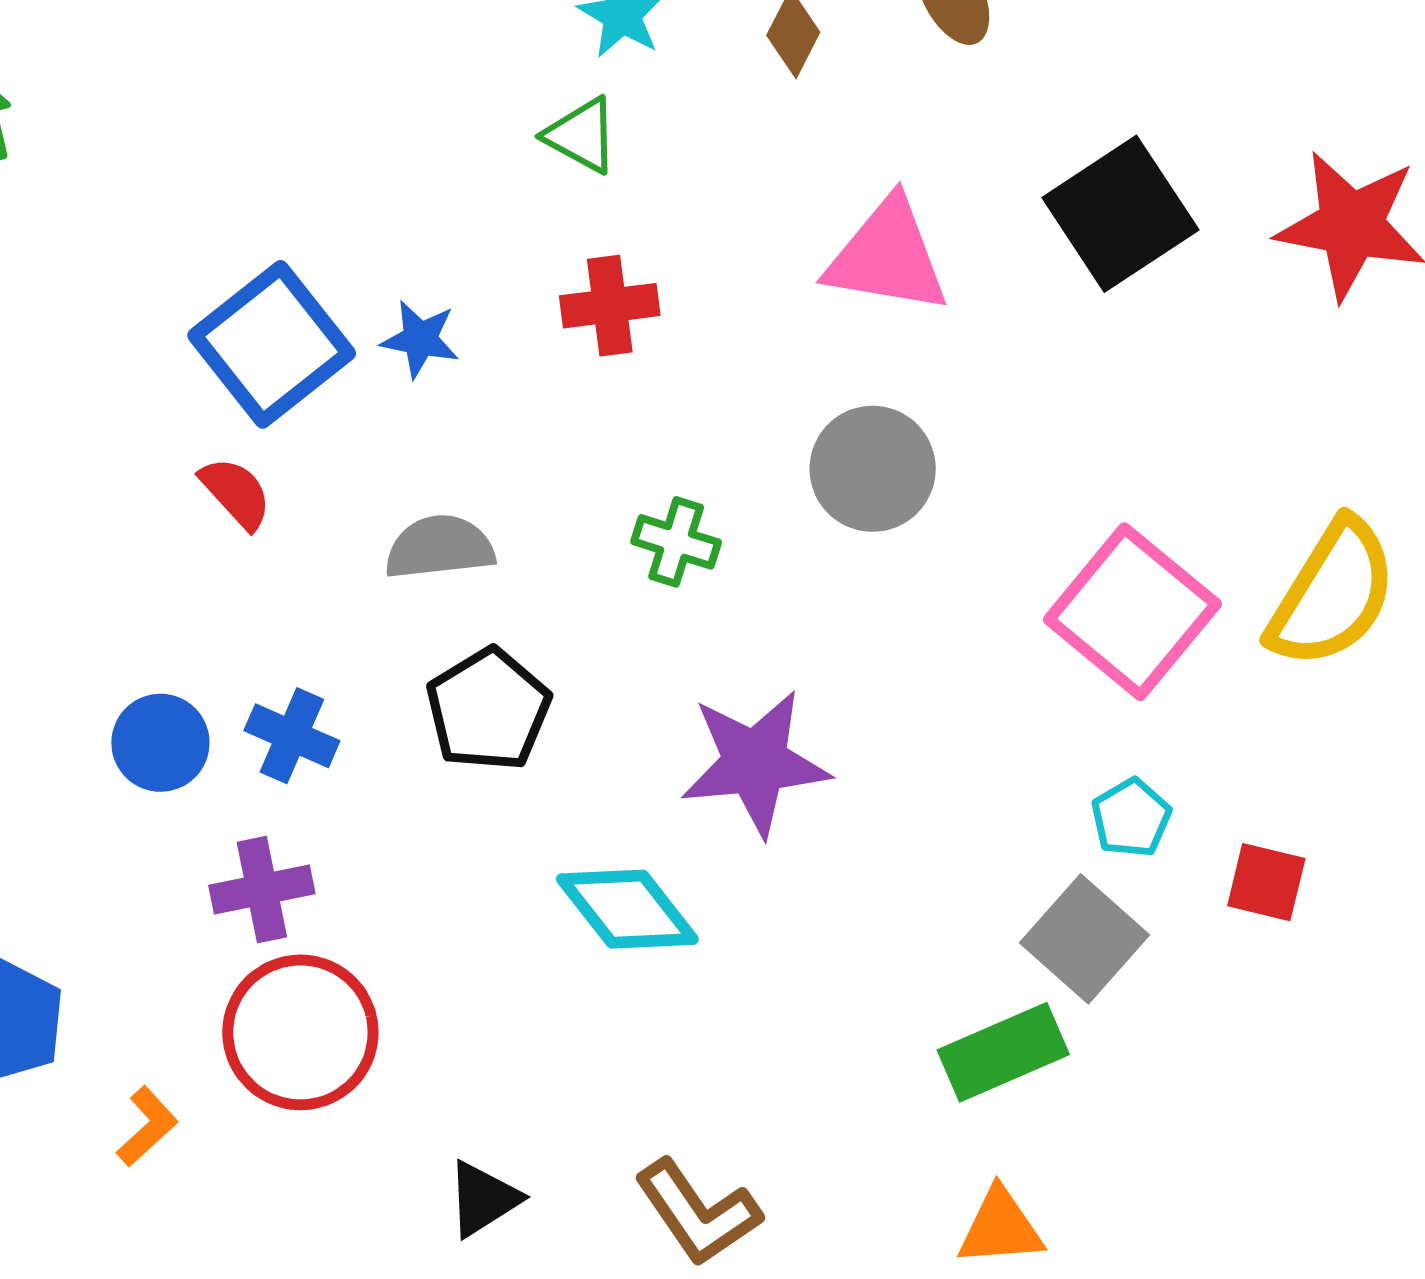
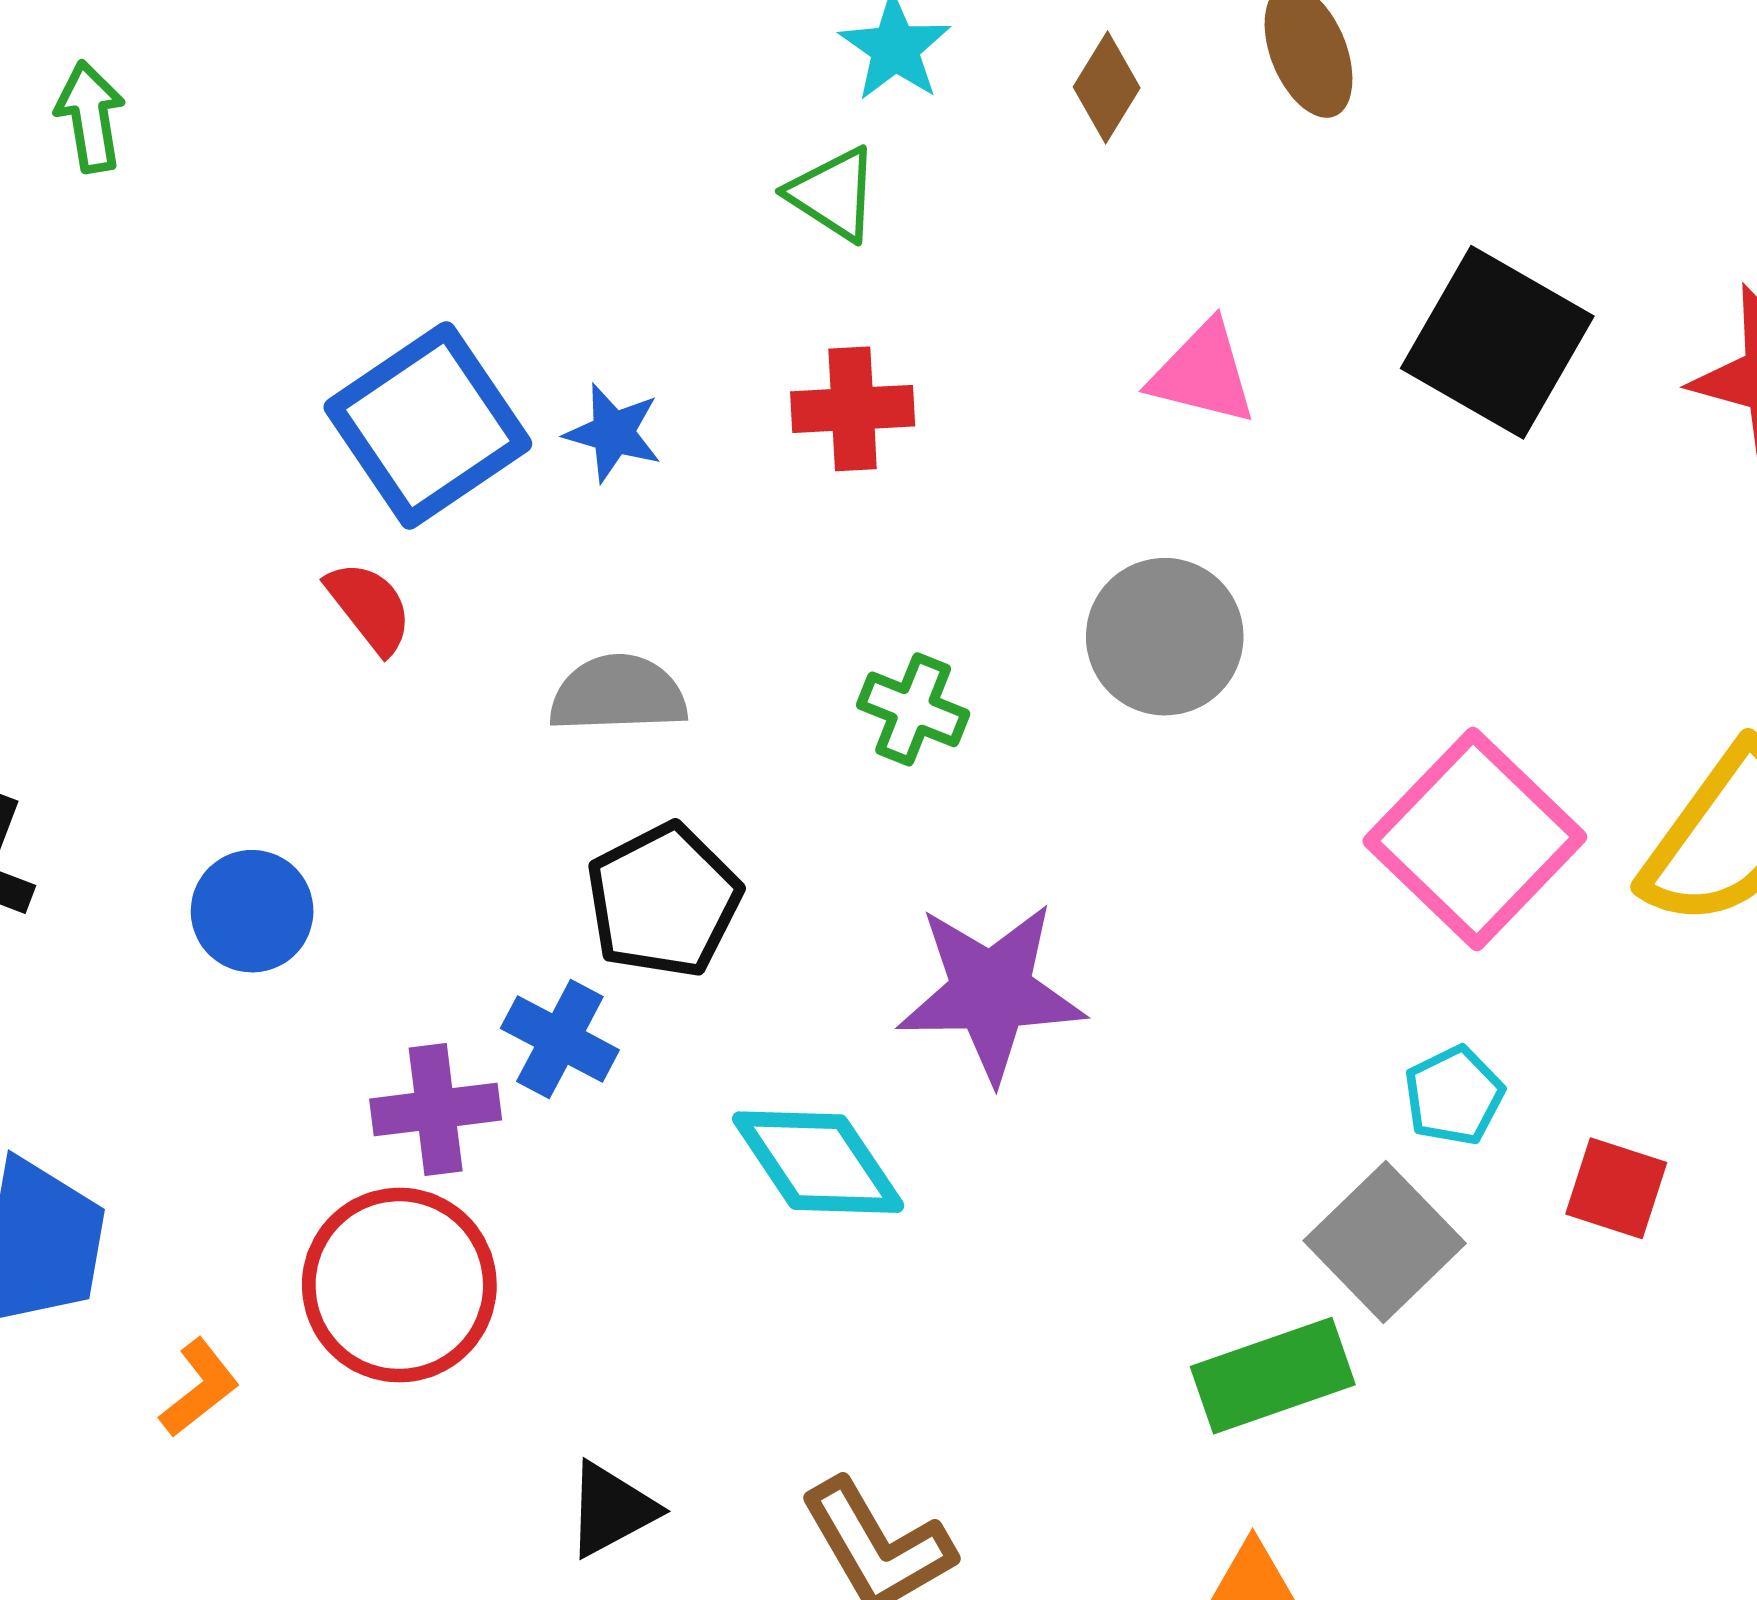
black square: (1120, 214) -> (1497, 342), turned -31
pink triangle: (887, 256) -> (1203, 373), size x0.7
blue cross: (292, 736) -> (560, 1039), moved
purple cross: (262, 890) -> (436, 1110), moved

